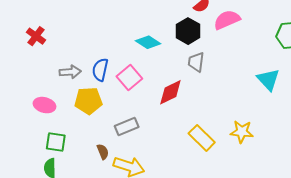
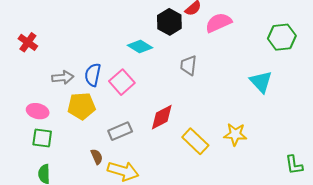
black hexagon: (188, 31) -> (169, 22), moved
red diamond: (170, 92) -> (162, 117), moved
green square: (56, 142) -> (42, 138), moved

